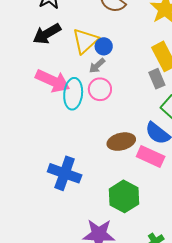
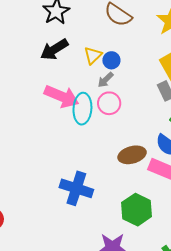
yellow triangle: (85, 41) -> (93, 55), size x0.7

